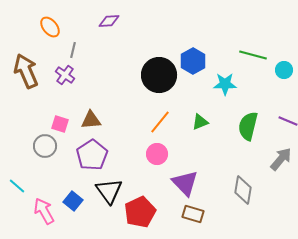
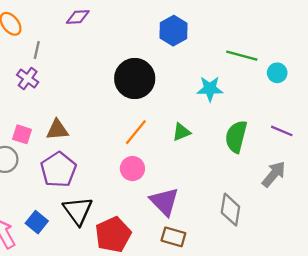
blue hexagon: (193, 61) -> (173, 31), moved

